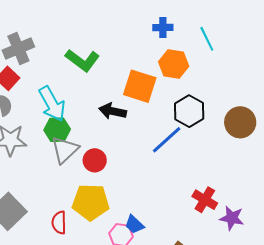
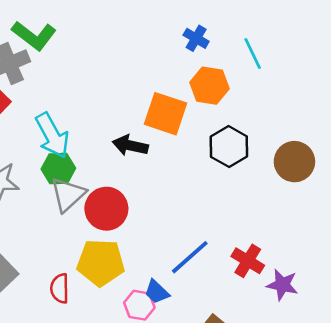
blue cross: (163, 27) -> (196, 38), turned 30
green L-shape: (82, 60) -> (34, 36), moved
blue line: (167, 140) -> (190, 257), moved
red circle: (95, 160) -> (106, 209), size x1.4

